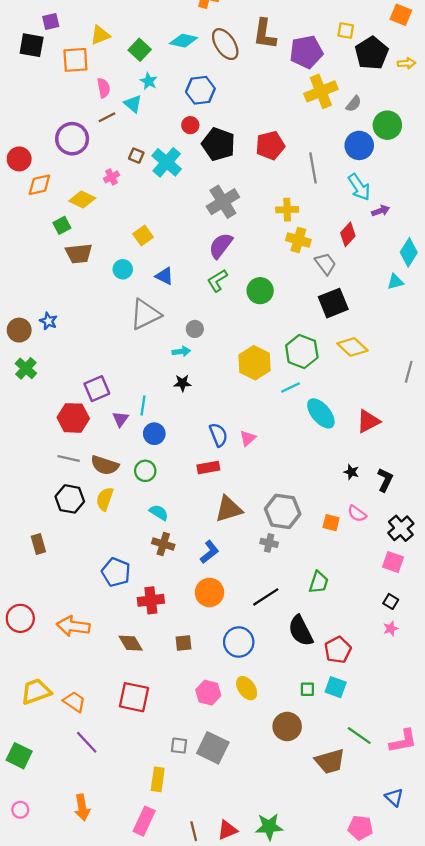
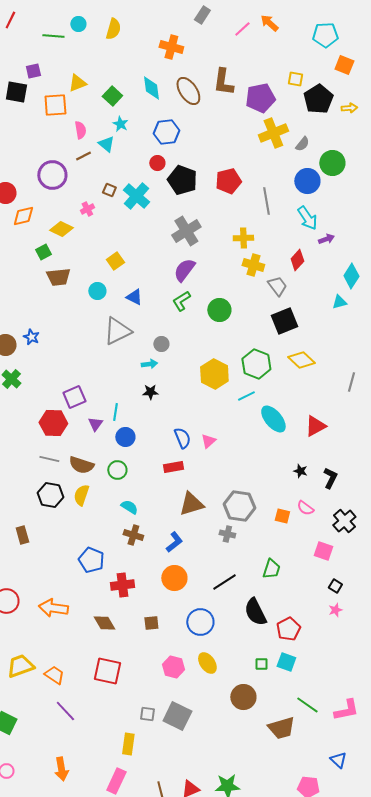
cyan diamond: (184, 41) -> (151, 88), turned 70
pink square: (393, 562) -> (323, 551), moved

